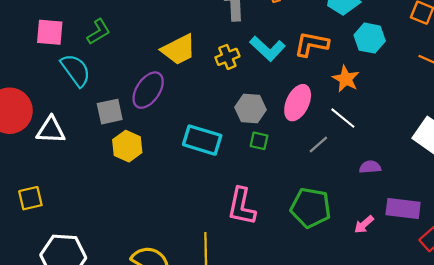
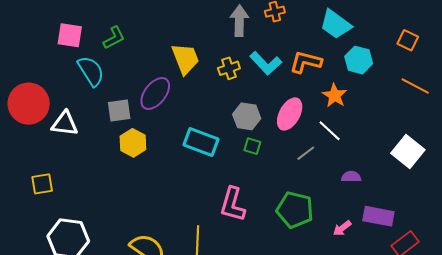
yellow trapezoid: (179, 50) -> (185, 59), turned -88

